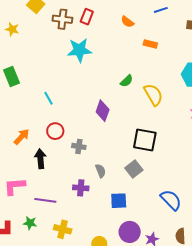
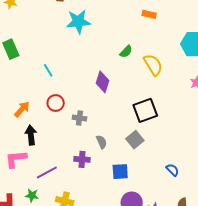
black square: (145, 140) -> (145, 110), turned -30
black arrow: (40, 159) -> (31, 135), moved
purple line: (45, 200) -> (47, 173), turned -35
blue semicircle: (171, 200) -> (172, 170), size x0.6

